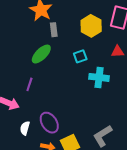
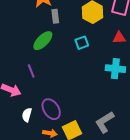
cyan cross: (99, 77) -> (115, 69), moved
purple line: (29, 84) -> (31, 71), turned -40

